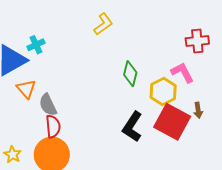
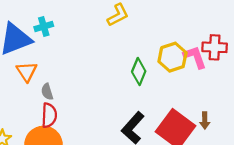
pink L-shape: (182, 73) -> (195, 57), moved
yellow hexagon: (163, 92) -> (172, 57), moved
gray semicircle: (48, 105) -> (47, 92), size x0.7

